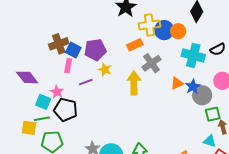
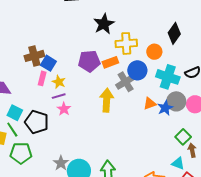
blue circle: (164, 30) -> (137, 70), moved
purple pentagon: (95, 50) -> (89, 61), moved
yellow star: (105, 70) -> (59, 82), moved
pink star: (57, 92) -> (64, 109), moved
gray circle: (202, 95) -> (176, 101), moved
green square: (213, 114) -> (183, 137), turned -35
green line: (42, 119) -> (12, 130), turned 63

